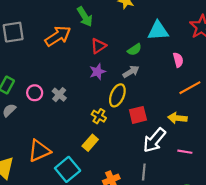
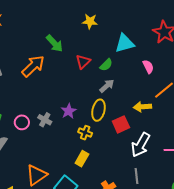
red triangle: (98, 46) -> (83, 62), moved
purple star: (97, 72) -> (69, 111), moved
yellow arrow: (177, 118) -> (142, 107), moved

